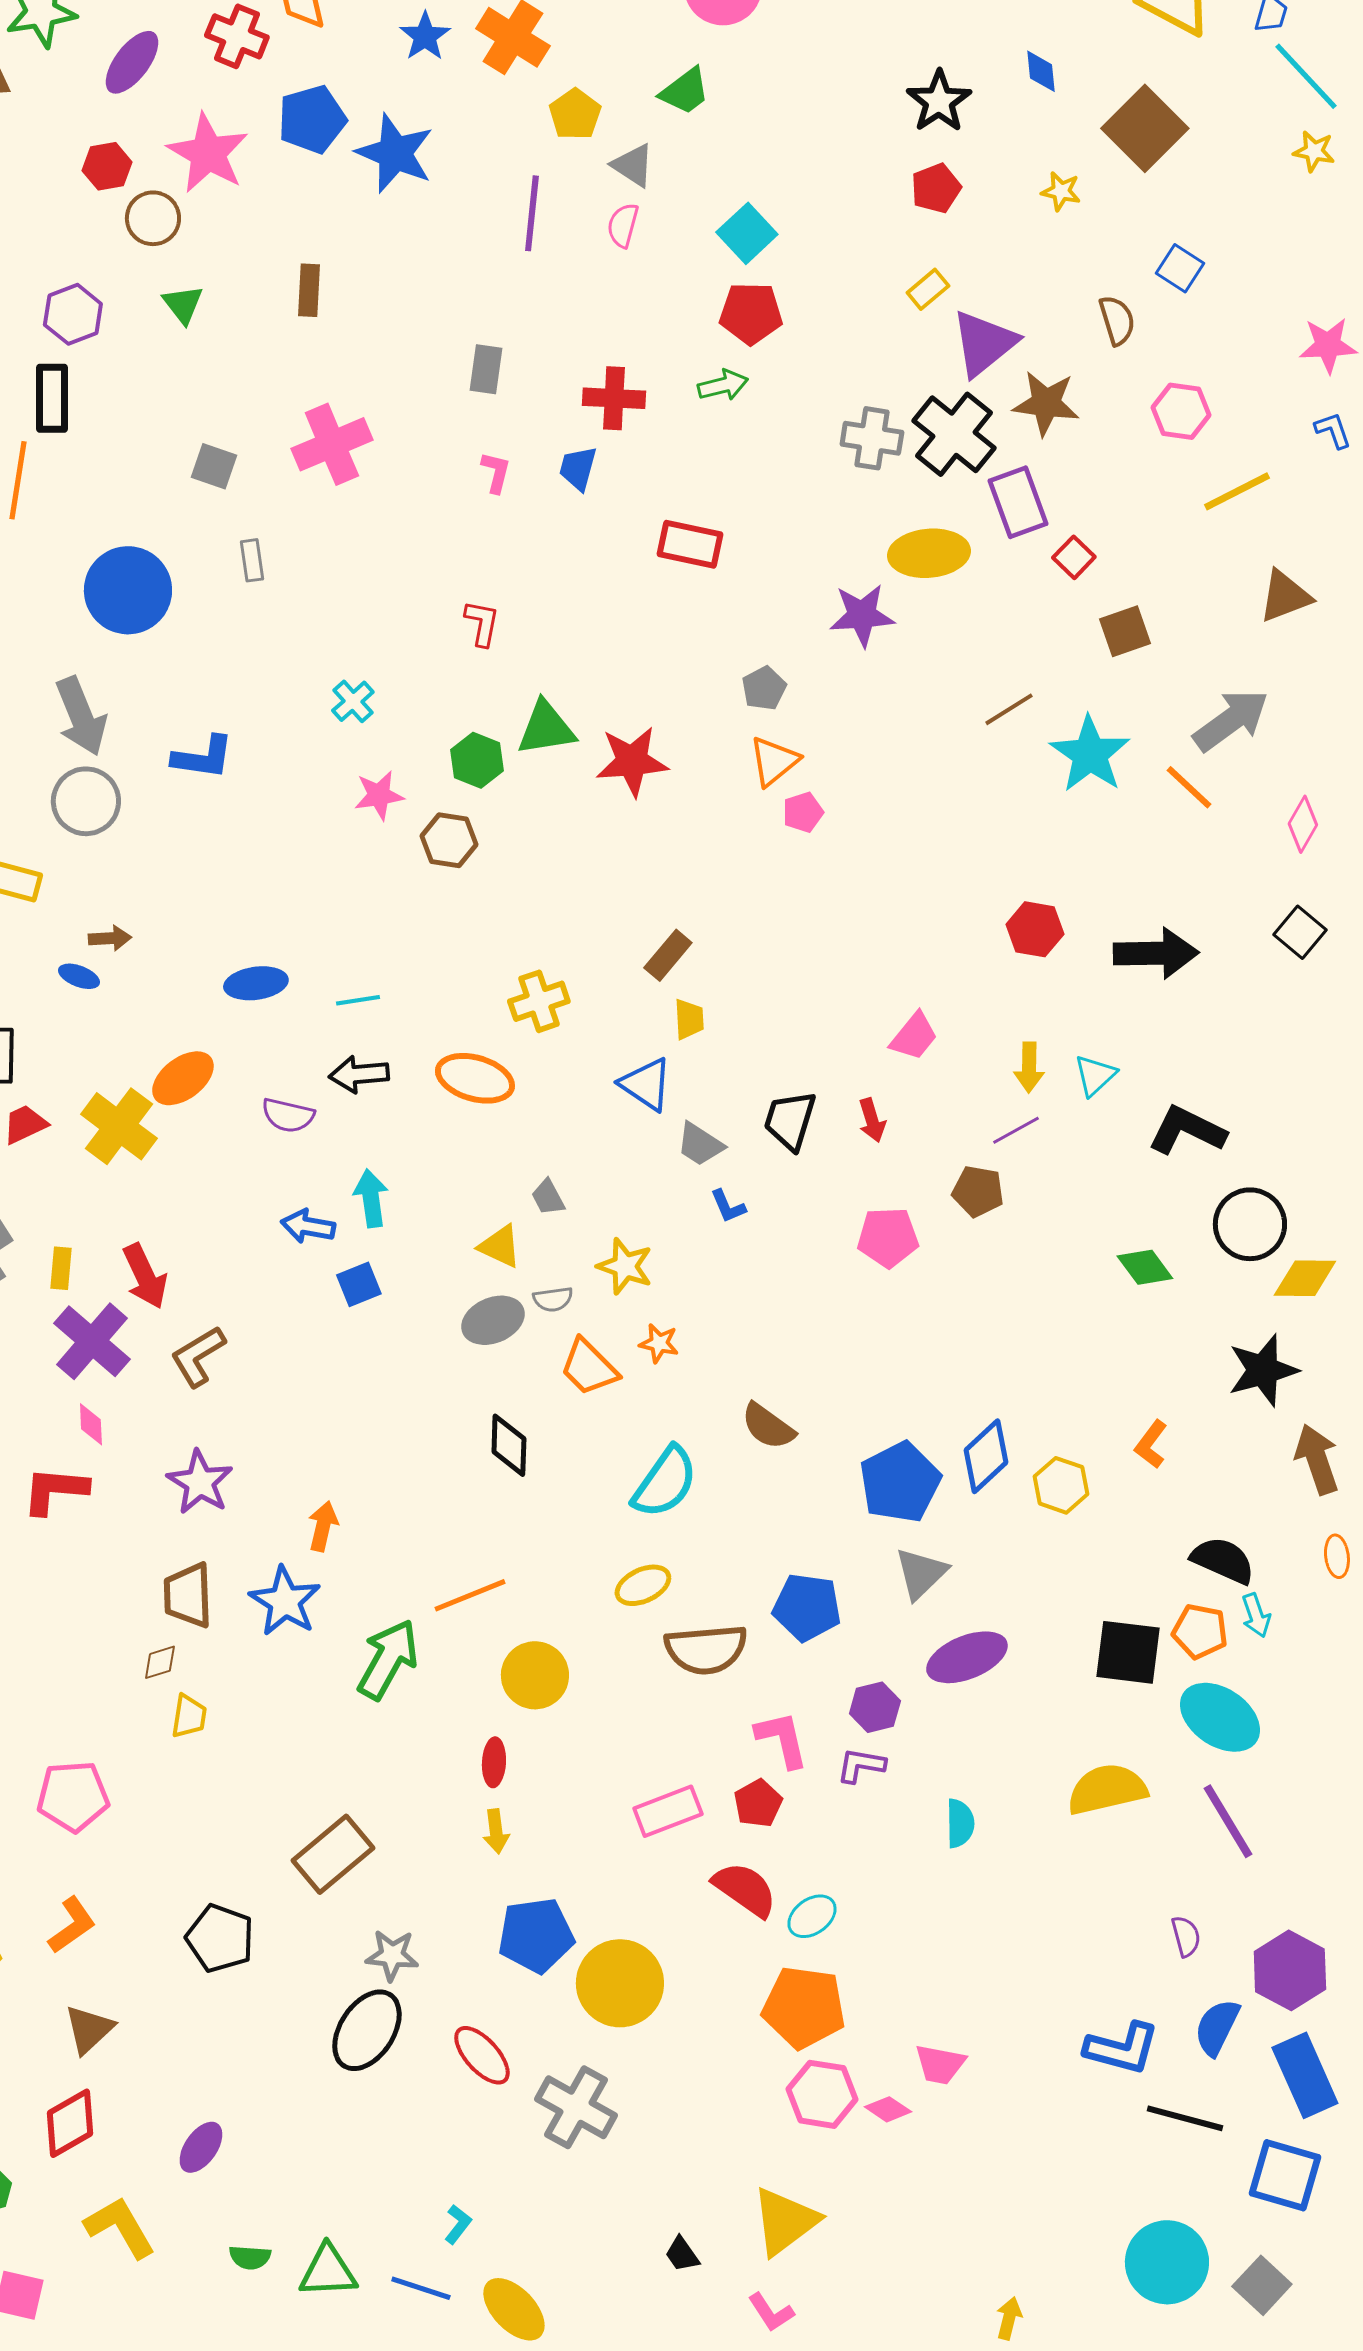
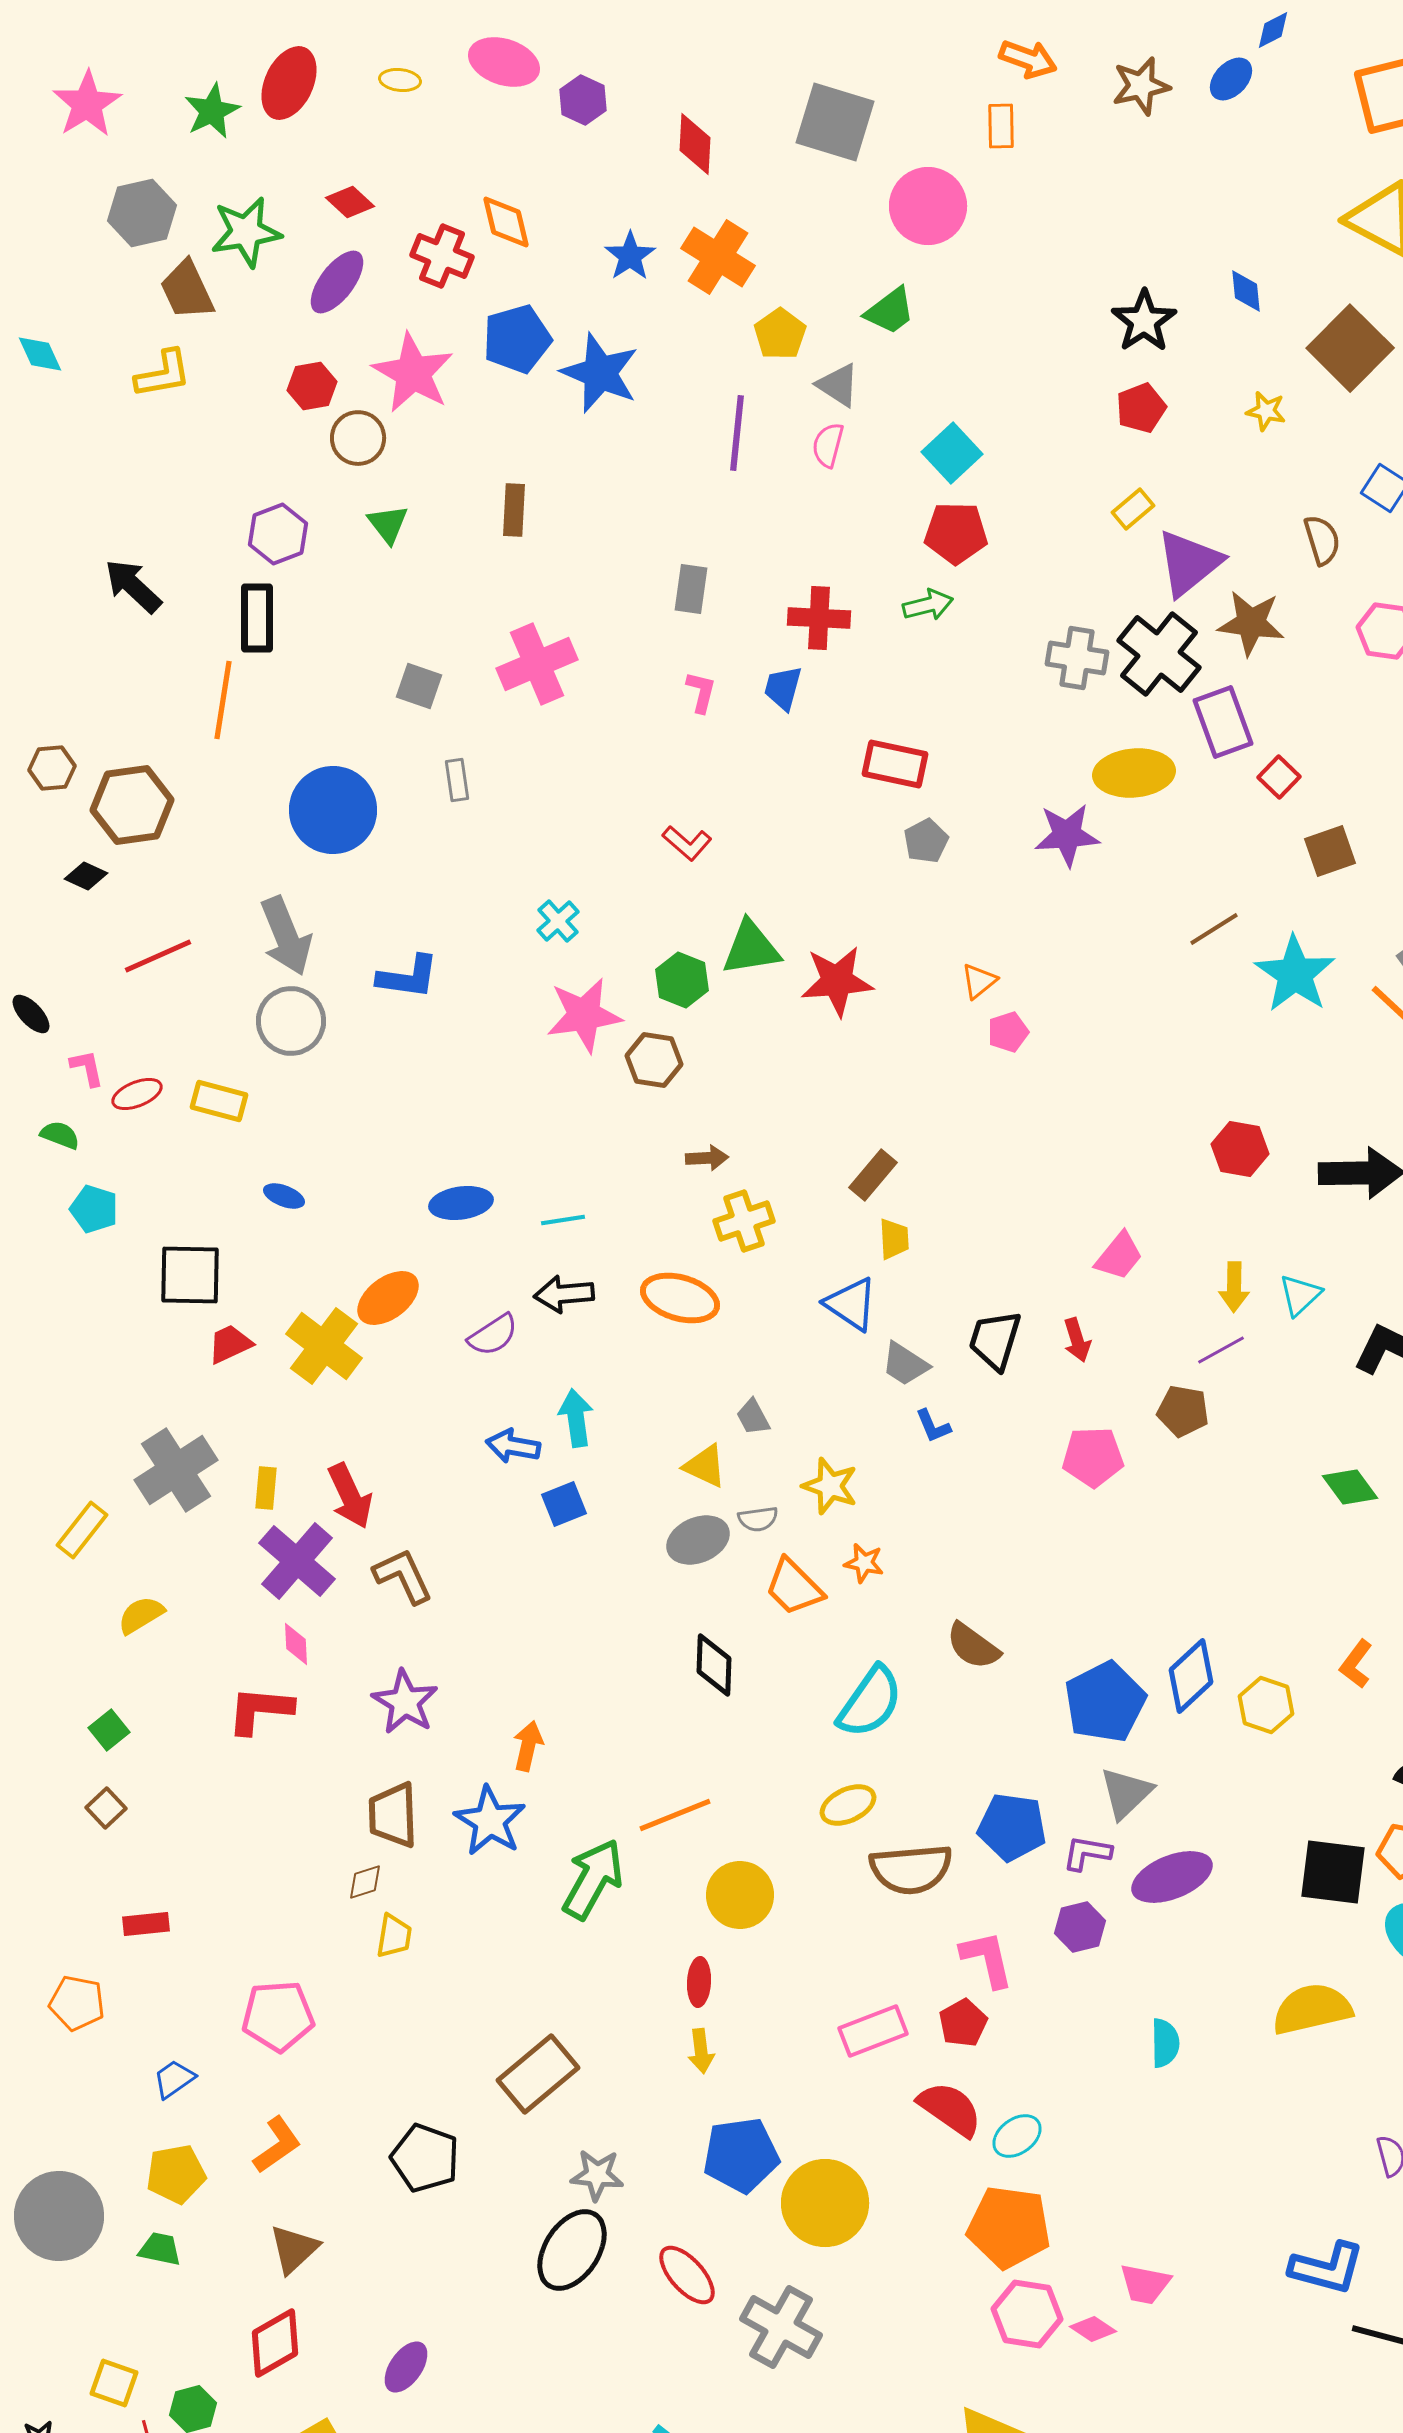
red L-shape: (482, 623) -> (687, 843), turned 120
gray pentagon: (764, 688) -> (926, 841), moved
orange triangle: (774, 761) -> (979, 981), size x0.7
pink star: (379, 795) -> (584, 1015), size x1.5
brown arrow: (110, 938) -> (707, 1158), moved
purple semicircle: (288, 1115) -> (493, 1335), turned -46
brown L-shape: (198, 1356) -> (403, 1576), turned 96
purple L-shape: (861, 1765) -> (1087, 1853), moved

